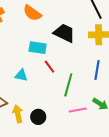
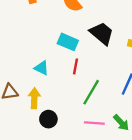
red line: (49, 67) -> (75, 66), turned 32
yellow arrow: (18, 114) -> (34, 98), moved

